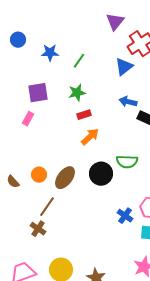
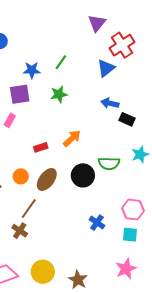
blue star: (50, 53) -> (32, 70), moved
red rectangle: (84, 115) -> (41, 147), moved
blue cross: (125, 216) -> (97, 223), moved

